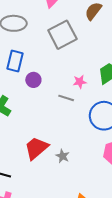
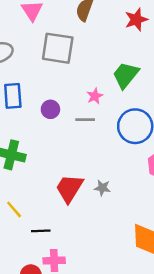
gray square: (62, 35) -> (58, 48), turned -36
purple circle: (33, 80) -> (50, 109), moved

